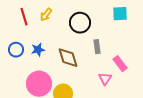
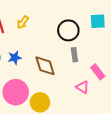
black circle: (80, 23) -> (68, 30), moved
pink triangle: (105, 79) -> (83, 87), turned -32

